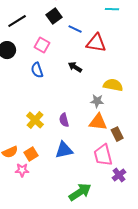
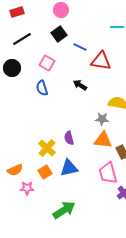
yellow cross: (35, 120) -> (47, 148), moved
orange square: (31, 154) -> (45, 172), moved
green arrow: (80, 192) -> (64, 210), moved

